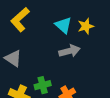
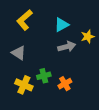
cyan triangle: (63, 25) -> (62, 25), turned 49
yellow star: (86, 26) -> (88, 37), moved

